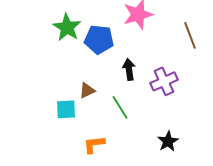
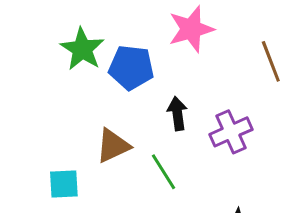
brown triangle: (87, 90) -> (113, 146), size x1.4
cyan square: (66, 109) -> (64, 184), moved

